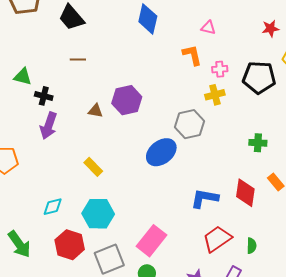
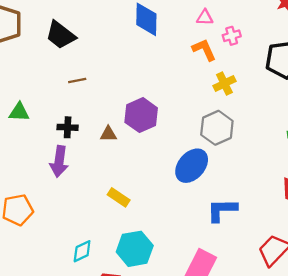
pink triangle: (208, 28) -> (205, 17), moved
pink cross: (220, 69) -> (232, 36), moved
yellow cross: (215, 95) -> (224, 83), moved
black cross: (44, 96) -> (68, 127), moved
blue L-shape: (204, 198) -> (222, 210), moved

